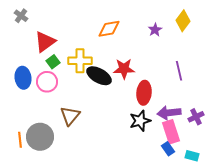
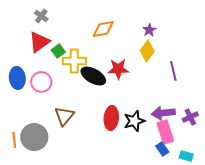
gray cross: (21, 16) -> (41, 16), moved
yellow diamond: (183, 21) -> (147, 51), moved
green square: (53, 62) -> (58, 51), moved
red ellipse: (144, 93) -> (111, 118), moved

